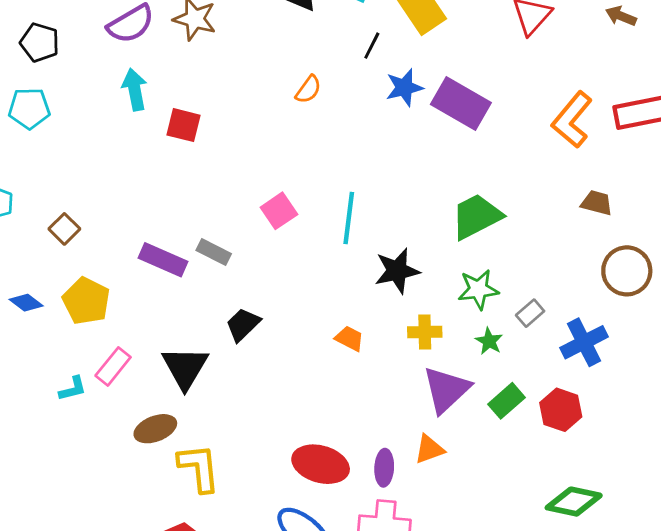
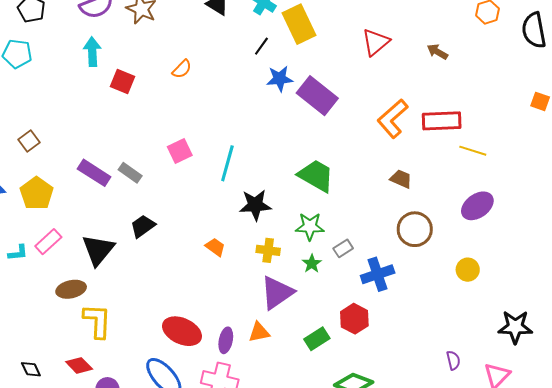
orange semicircle: (308, 89) -> (182, 69), moved
green trapezoid: (476, 216) -> (316, 176), turned 48
green rectangle: (507, 401) -> (317, 339), moved

